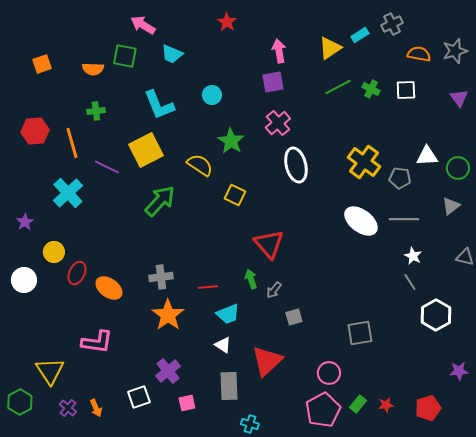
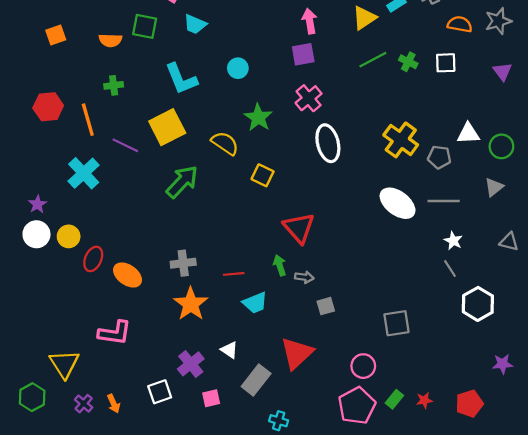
white circle: (24, 280) -> (36, 234), moved
gray arrow: (274, 290) -> (304, 277), turned -120
white triangle: (223, 345) -> (229, 350), moved
gray rectangle: (229, 386) -> (256, 380), turned 40

